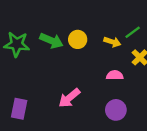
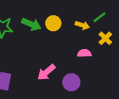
purple circle: (116, 110) -> (71, 82), moved

